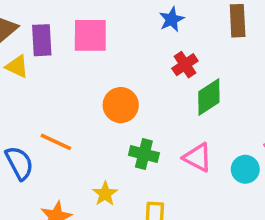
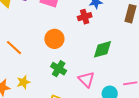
red cross: (185, 65) -> (85, 17), moved
yellow star: (105, 194) -> (23, 82), moved

